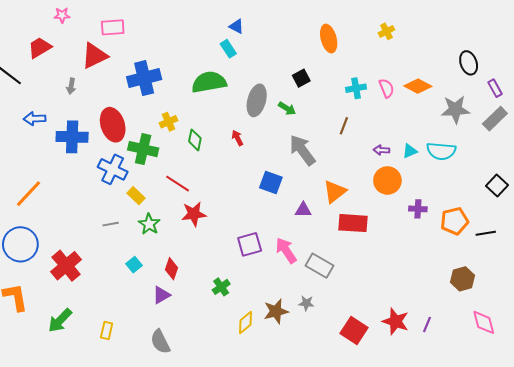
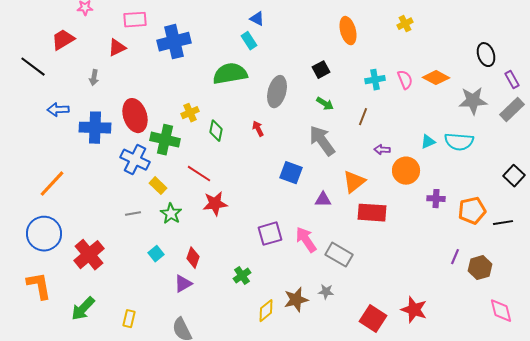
red triangle: (94, 56) -> (117, 48), size x0.7
blue cross: (144, 78) -> (174, 42), moved
green arrow: (287, 108) -> (325, 104), moved
purple arrow: (381, 150) -> (382, 150), moved
purple line: (427, 324) -> (455, 257), moved

